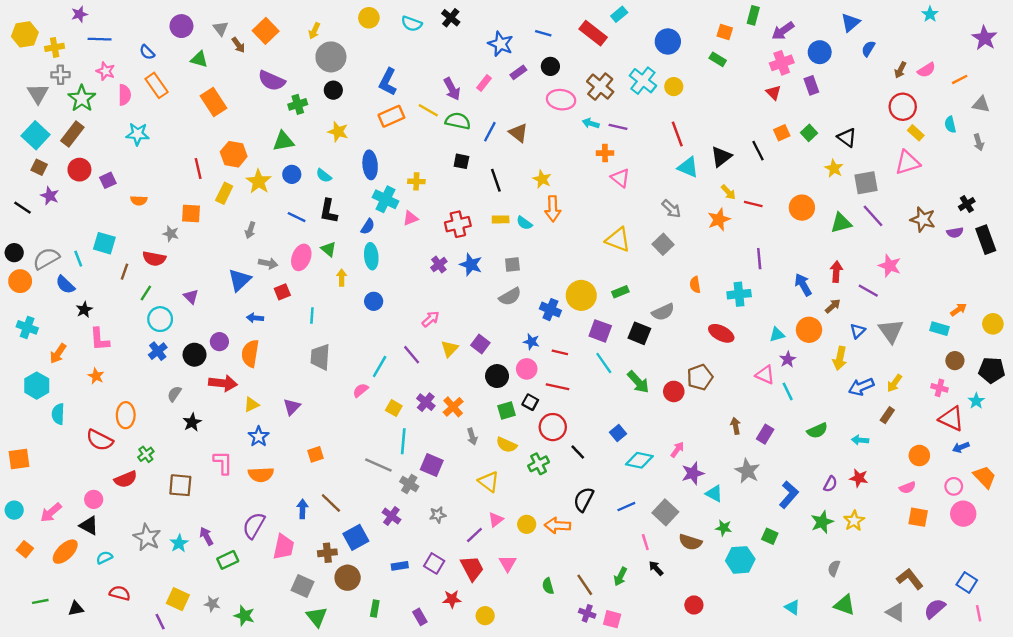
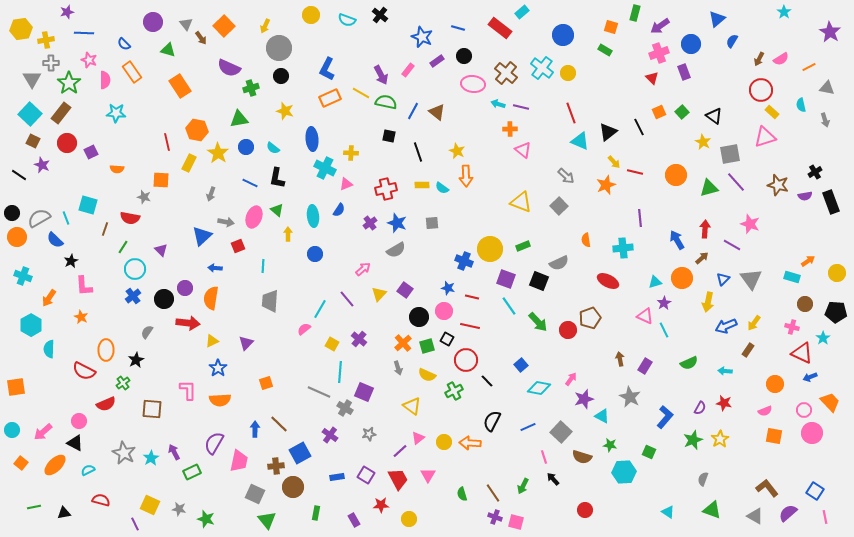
blue semicircle: (368, 227) -> (339, 210), moved
gray semicircle: (510, 297) -> (396, 250), moved
orange cross: (453, 407) -> (403, 343), moved
black star: (192, 422) -> (136, 360), moved

